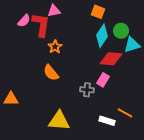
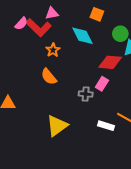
red L-shape: (41, 25) -> (39, 28), turned 125
cyan diamond: (102, 36) -> (83, 36), moved, turned -60
yellow triangle: (59, 121) -> (57, 126), turned -40

